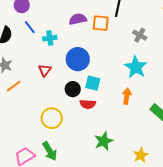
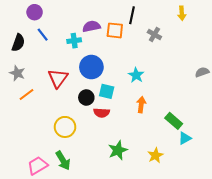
gray cross: (140, 35) -> (154, 35), moved
cyan cross: (50, 38) -> (74, 41), moved
cyan star: (136, 67) -> (136, 75), moved, size x0.7
red triangle: (45, 70) -> (58, 78), size x1.5
yellow star: (141, 155) -> (155, 155), moved

